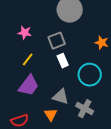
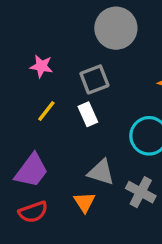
white rectangle: (63, 61) -> (88, 114), moved
purple trapezoid: (29, 86) -> (31, 171), moved

